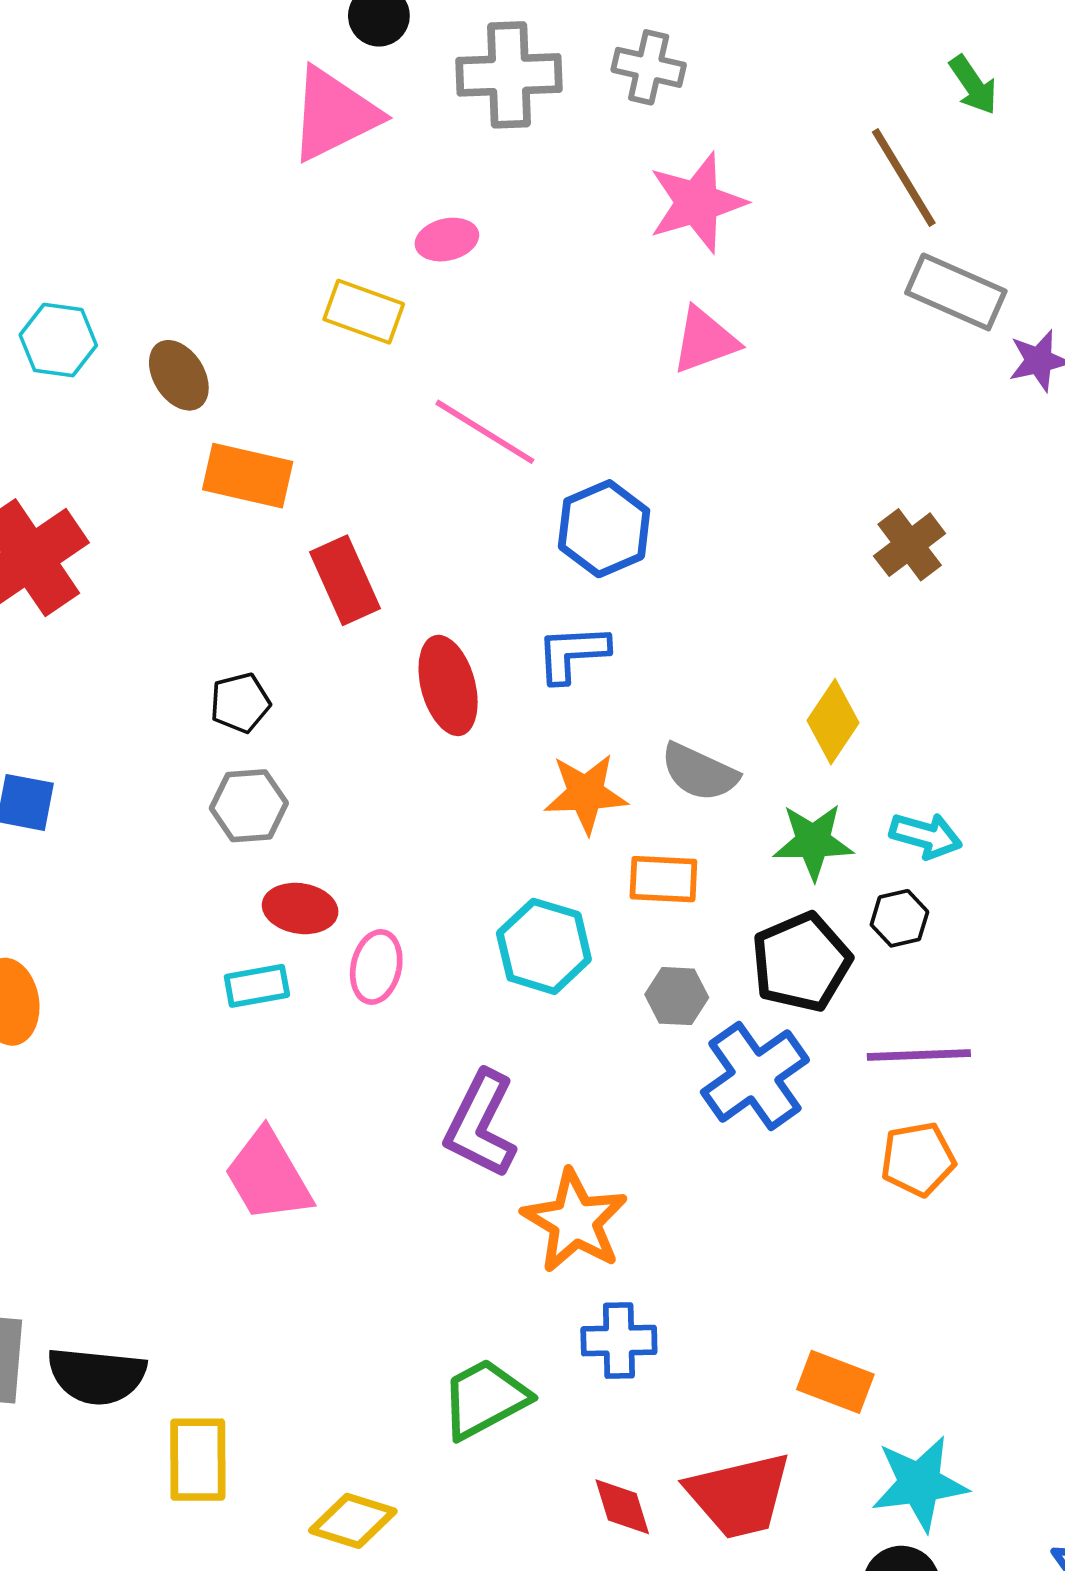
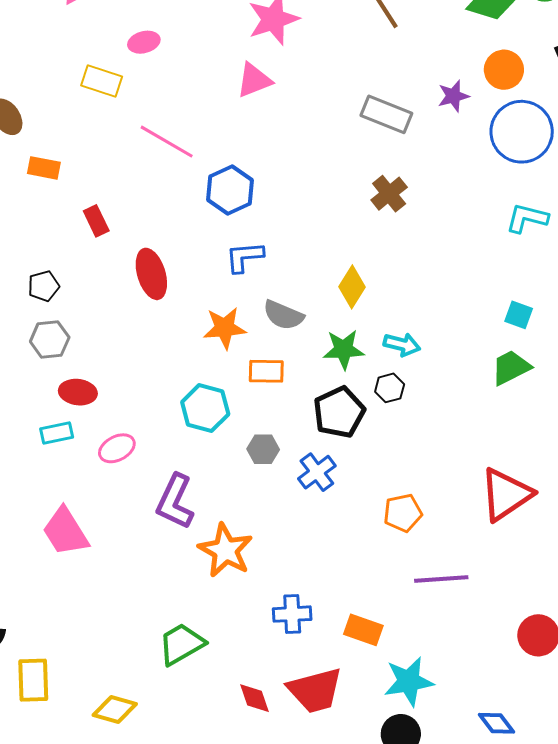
gray rectangle: (956, 292) -> (386, 114), moved
pink triangle: (705, 340) -> (254, 80), moved
orange rectangle: (248, 476) -> (44, 168), size x0.7
red rectangle: (345, 580) -> (96, 221), size x0.7
blue L-shape: (572, 653) -> (244, 257), moved
pink ellipse: (376, 967) -> (117, 448), moved, turned 51
gray hexagon: (677, 996) -> (263, 449), moved
purple line: (919, 1055) -> (441, 579), moved
blue cross: (755, 1076) -> (317, 472), size x0.7
blue cross: (619, 1341) -> (292, 614), moved

